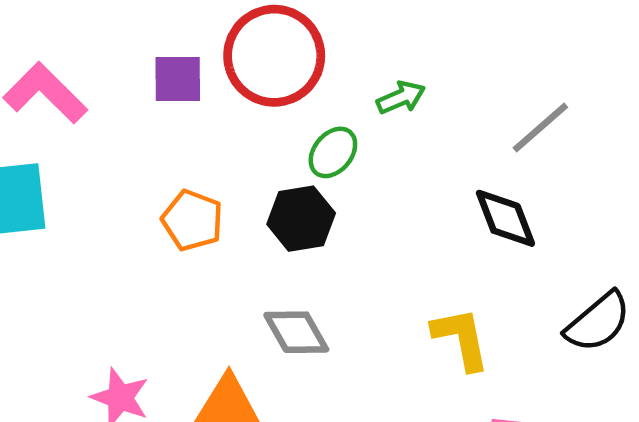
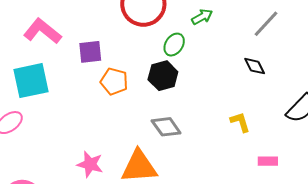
purple square: (178, 79) -> (90, 52), moved
black diamond: (505, 218) -> (255, 66), size x0.7
yellow L-shape: (461, 339) -> (240, 122), size x0.7

